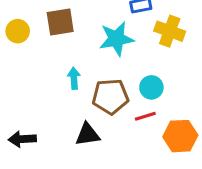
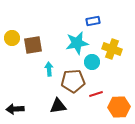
brown square: (60, 22) -> (33, 45), moved
yellow cross: (170, 31) -> (112, 49), moved
cyan circle: (151, 87) -> (92, 62), moved

